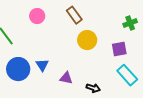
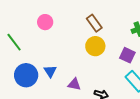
brown rectangle: (74, 15) -> (94, 23), moved
purple square: (119, 49) -> (127, 55), turned 35

